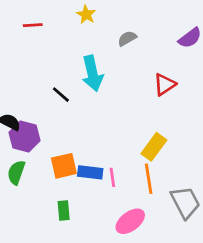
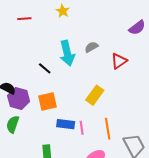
gray semicircle: (127, 38) -> (91, 47), moved
yellow rectangle: (154, 147) -> (95, 95), moved
orange square: (64, 166) -> (47, 102), moved

